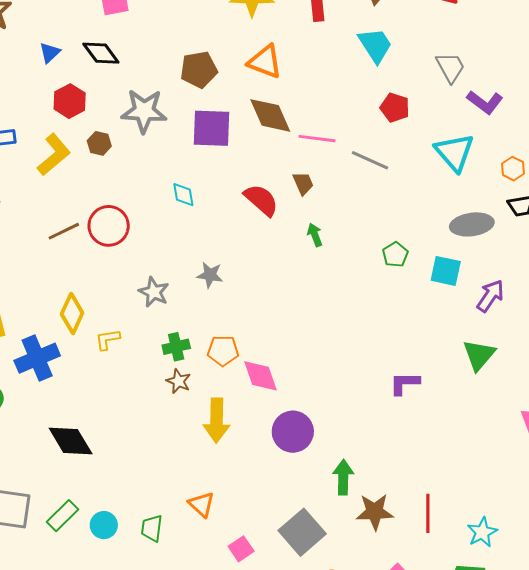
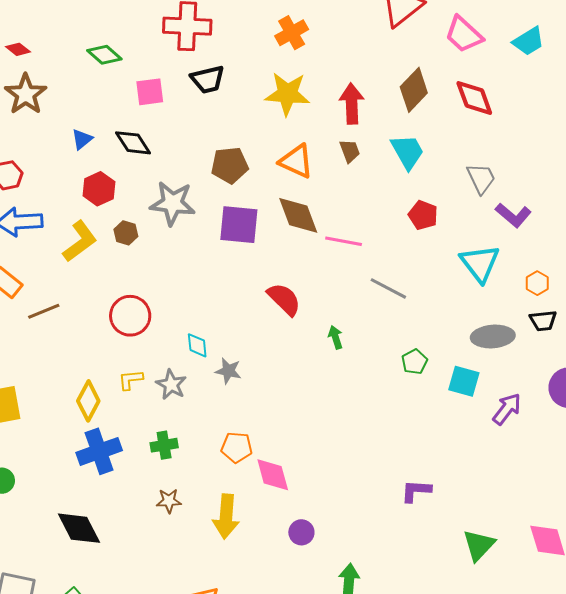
gray line: (370, 160) -> (388, 288), moved
brown trapezoid: (303, 183) -> (350, 151), moved
cyan diamond: (183, 195) -> (197, 345), moved
brown line: (64, 231) -> (44, 311), moved
yellow L-shape: (108, 339) -> (131, 380), moved
green cross: (176, 347) -> (164, 445), moved
green triangle: (479, 355) -> (479, 545), moved
blue cross: (37, 358) -> (99, 451), moved
brown star: (178, 381) -> (169, 501), moved, turned -30
purple circle: (293, 432) -> (301, 532), size x0.6

